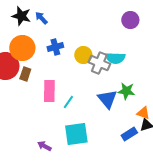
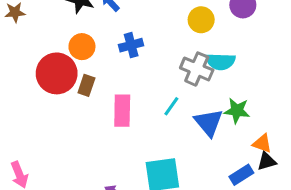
orange circle: (22, 48) -> (82, 47), size x0.7
yellow circle: (83, 55) -> (201, 20), moved
cyan line: (68, 102) -> (171, 106), moved

